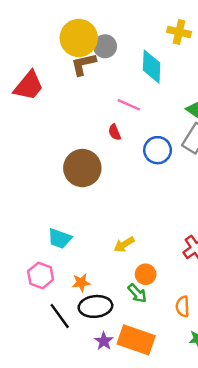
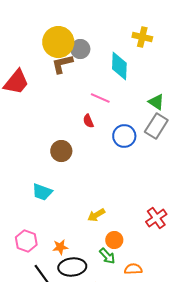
brown circle: (82, 168) -> (61, 151), size x0.7
cyan trapezoid: (60, 238) -> (42, 192), moved
orange semicircle: (183, 306) -> (133, 269), moved, turned 90

